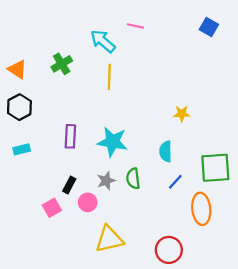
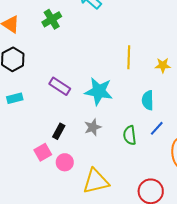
yellow line: (109, 77) -> (129, 57), moved
purple rectangle: (70, 136) -> (60, 86), turned -60
green semicircle: (133, 179) -> (130, 135), moved
pink circle: (88, 202) -> (65, 162), moved

